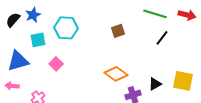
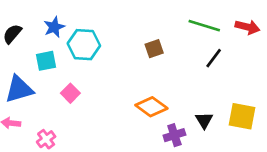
blue star: (33, 15) -> (54, 27), moved
black triangle: (155, 84) -> (204, 120), turned -32

